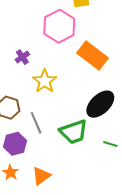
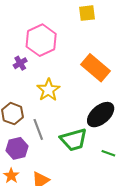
pink hexagon: (59, 26) -> (41, 40), moved
purple cross: (22, 57) -> (20, 63), moved

